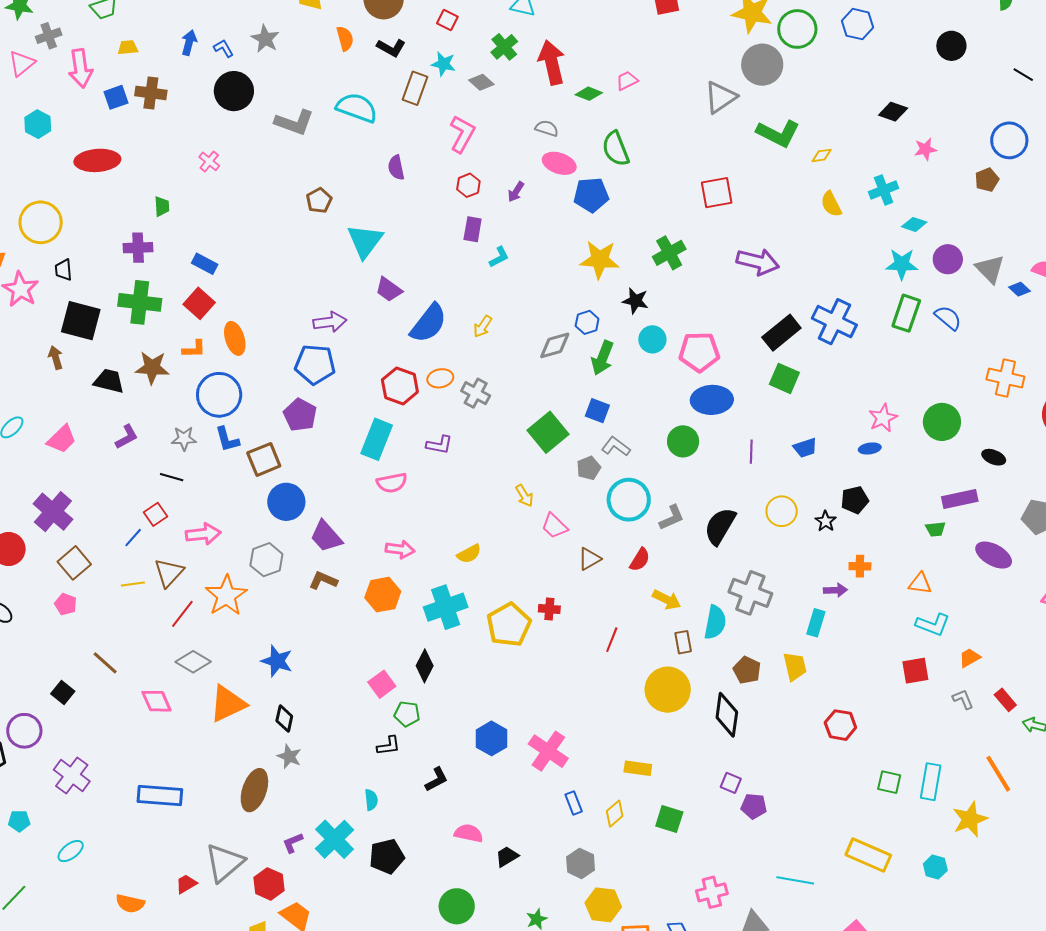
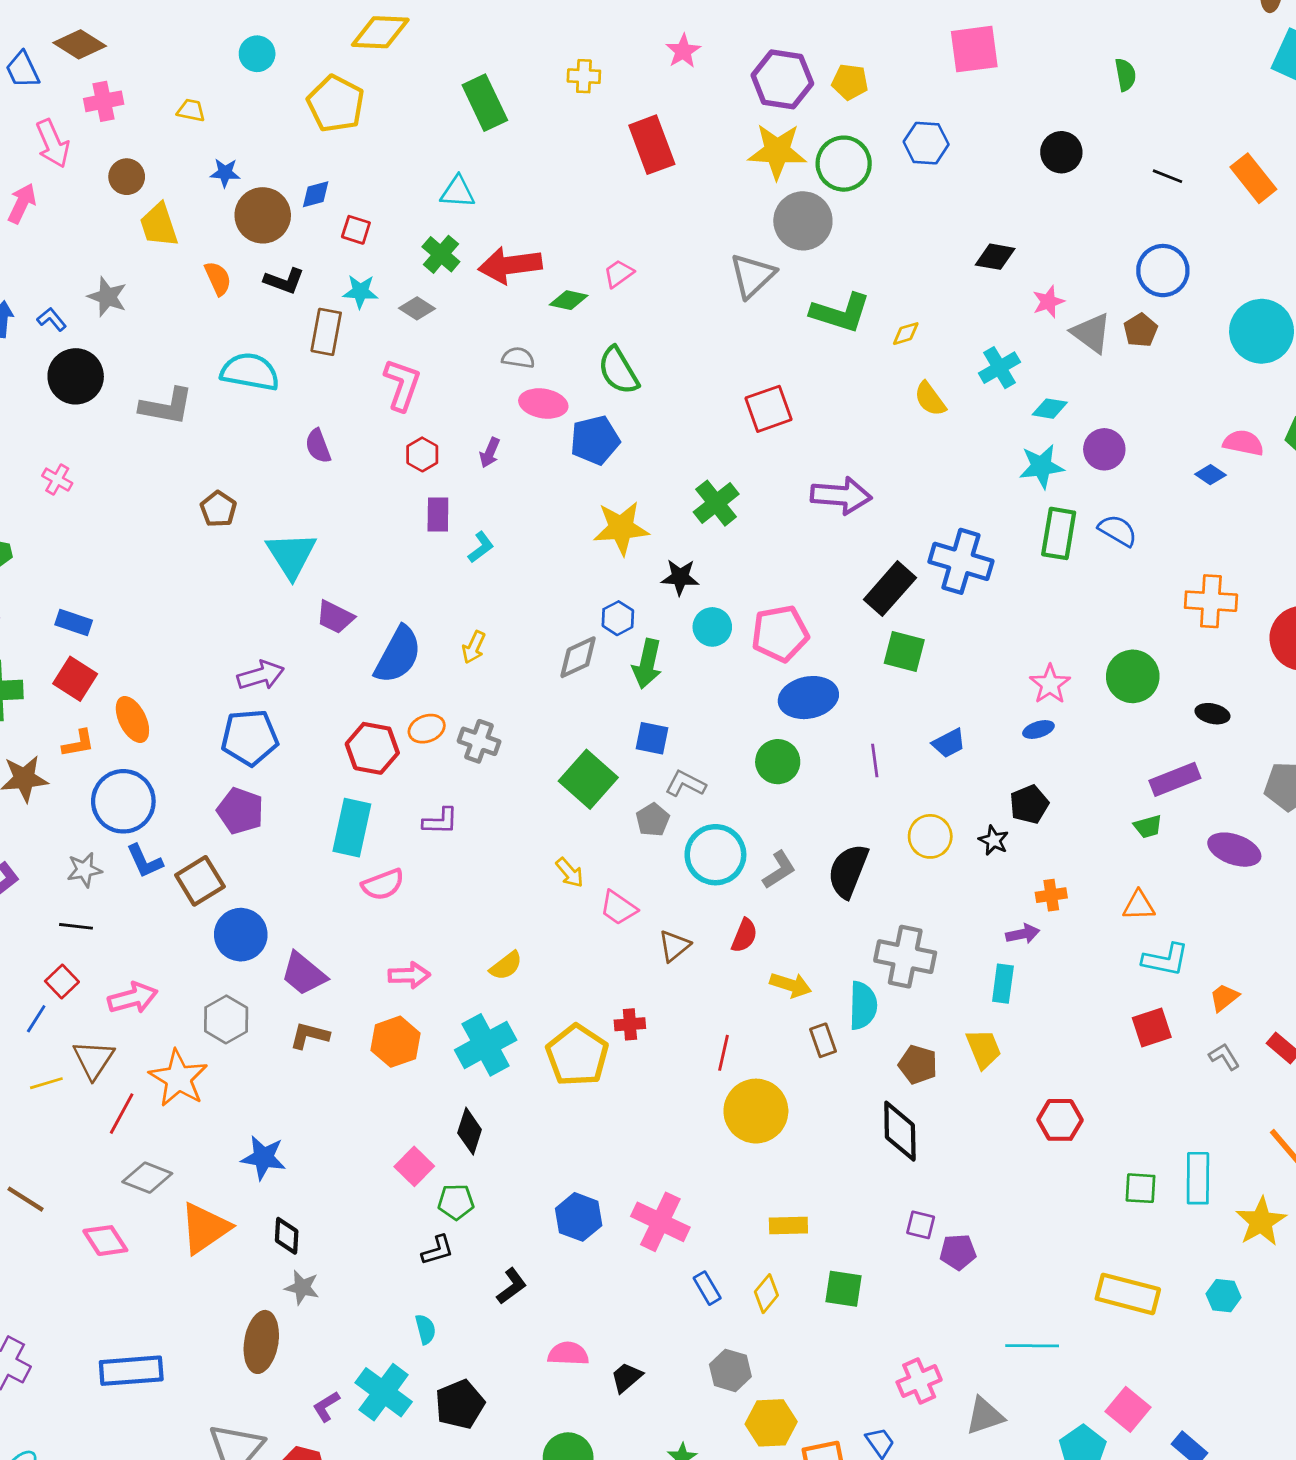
red arrow: (552, 62) -> (510, 265), turned -75
gray triangle: (990, 269) -> (1091, 333), moved
yellow circle: (668, 690) -> (756, 1111), moved

